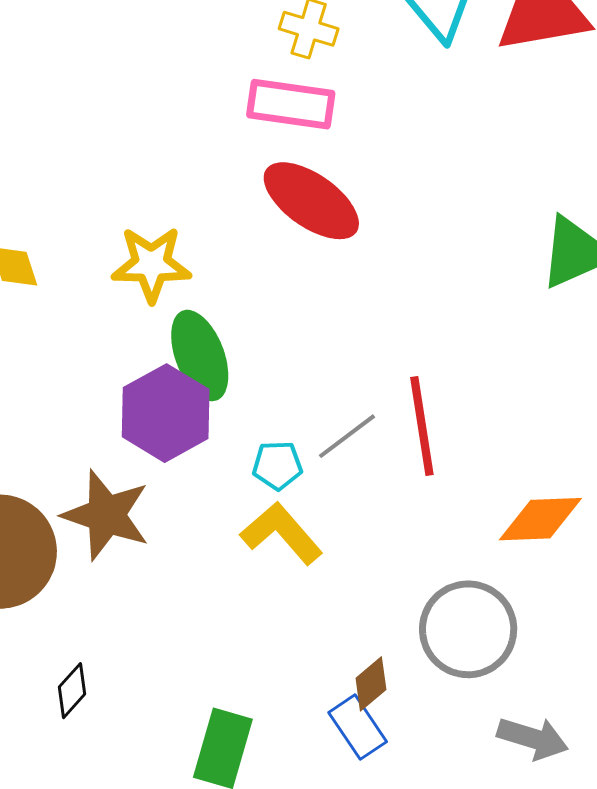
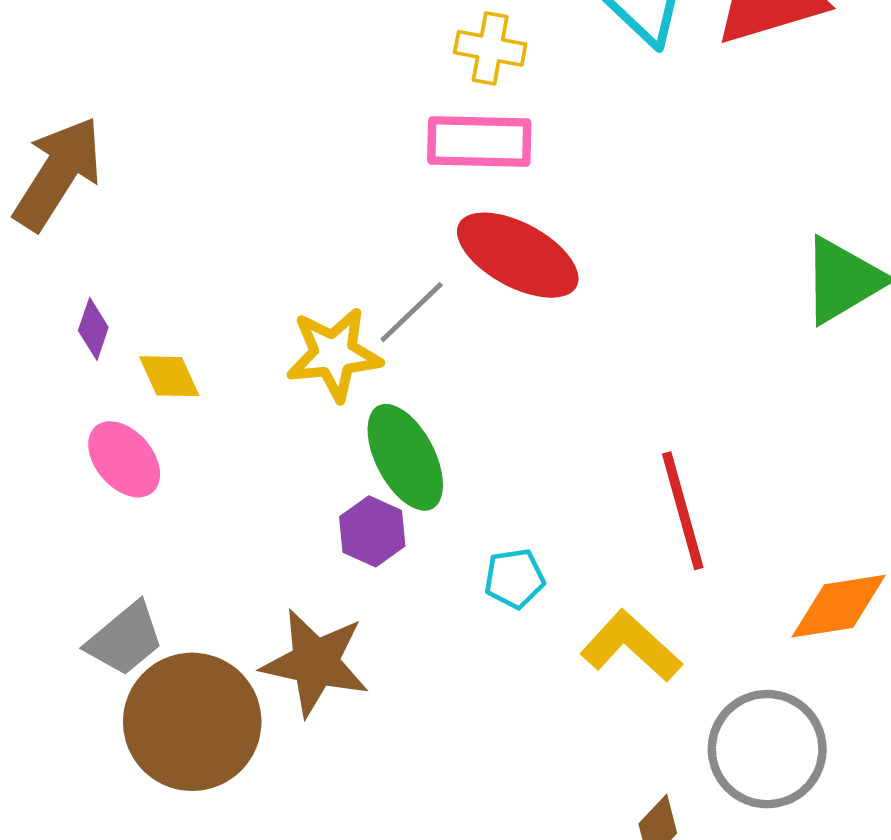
purple hexagon: (166, 413) -> (372, 531), size x0.6
gray line: (347, 436) -> (412, 312), moved
yellow L-shape: (282, 533) -> (631, 646), moved

